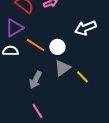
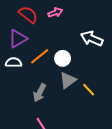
white arrow: (85, 28) -> (92, 39), turned 45
orange line: (35, 45) -> (40, 56), turned -72

